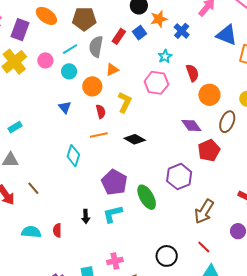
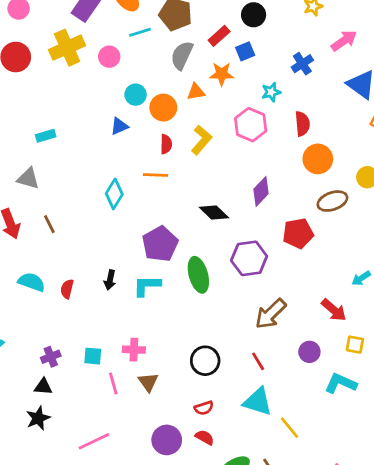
orange star: (159, 19) -> (222, 74), moved
red rectangle: (119, 36) -> (219, 36), moved
cyan line: (70, 49) -> (140, 32), moved
cyan circle: (69, 71) -> (136, 95), moved
blue triangle: (65, 107) -> (119, 126), turned 32
brown ellipse: (227, 122) -> (332, 201), turned 35
purple diamond: (191, 125) -> (261, 191), moved, turned 65
black diamond: (135, 139) -> (214, 212), moved

